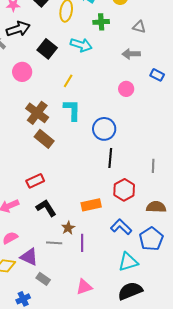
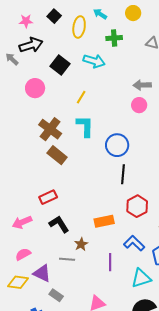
gray arrow: (131, 54) -> (142, 85), moved
purple line: (82, 243) -> (110, 262), moved

